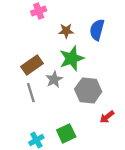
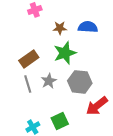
blue semicircle: (97, 30) -> (88, 27), turned 78
gray star: (54, 79) -> (49, 81), moved
red arrow: (107, 117) -> (97, 106), size x1.6

